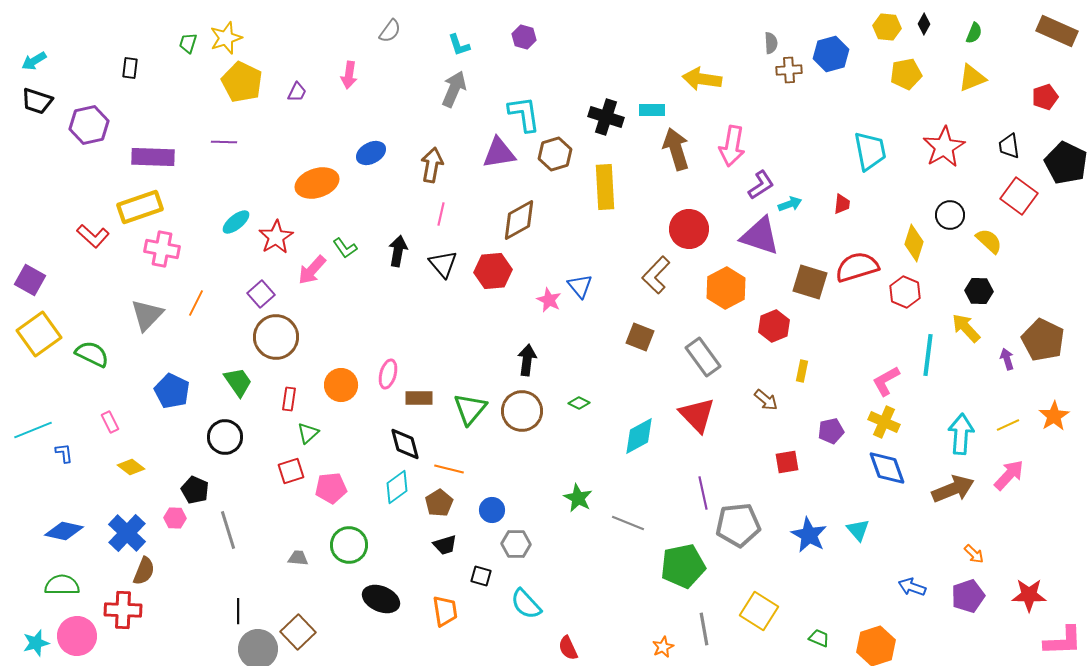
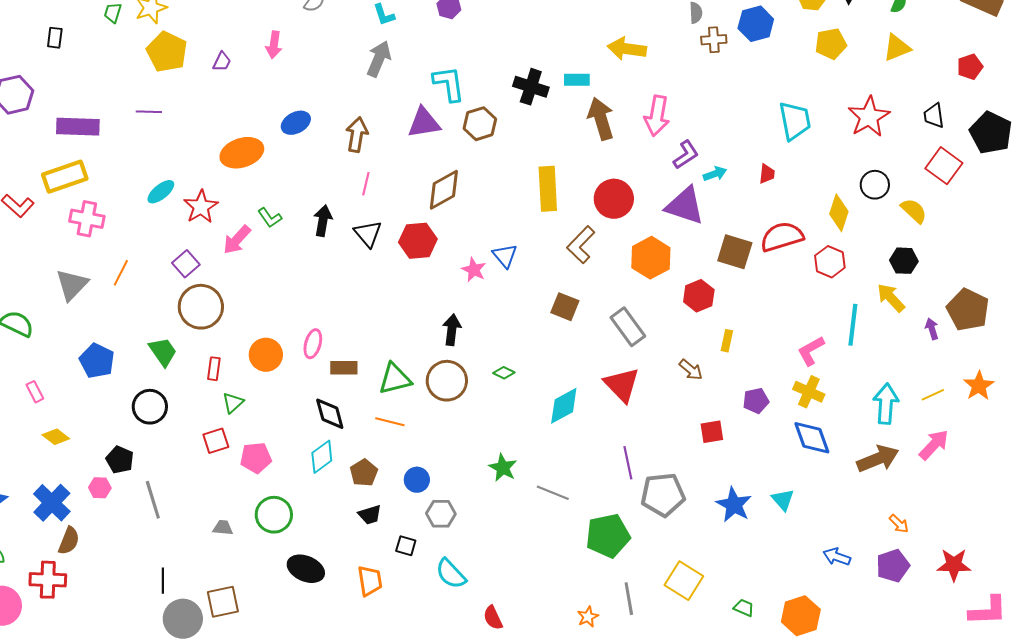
yellow rectangle: (605, 187) -> (548, 189), moved
green triangle: (470, 409) -> (395, 379), turned 36
orange line: (449, 469) -> (390, 422), moved
brown square: (298, 632) -> (223, 602), turned 32

